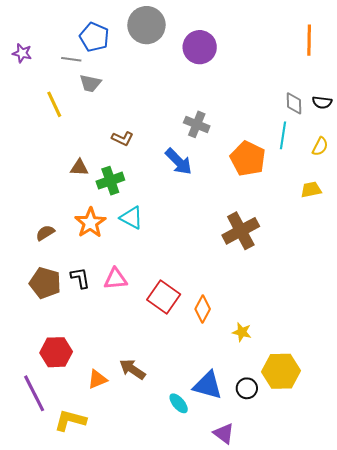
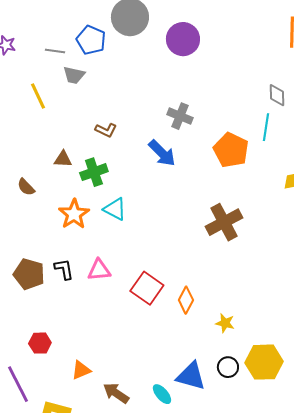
blue pentagon: (94, 37) -> (91, 40), moved
brown semicircle: (45, 233) -> (26, 187), moved, turned -102
red hexagon: (56, 352) -> (40, 343), size x0.7
brown arrow: (132, 369) -> (116, 393), moved
black circle: (247, 388) -> (228, 367), moved

